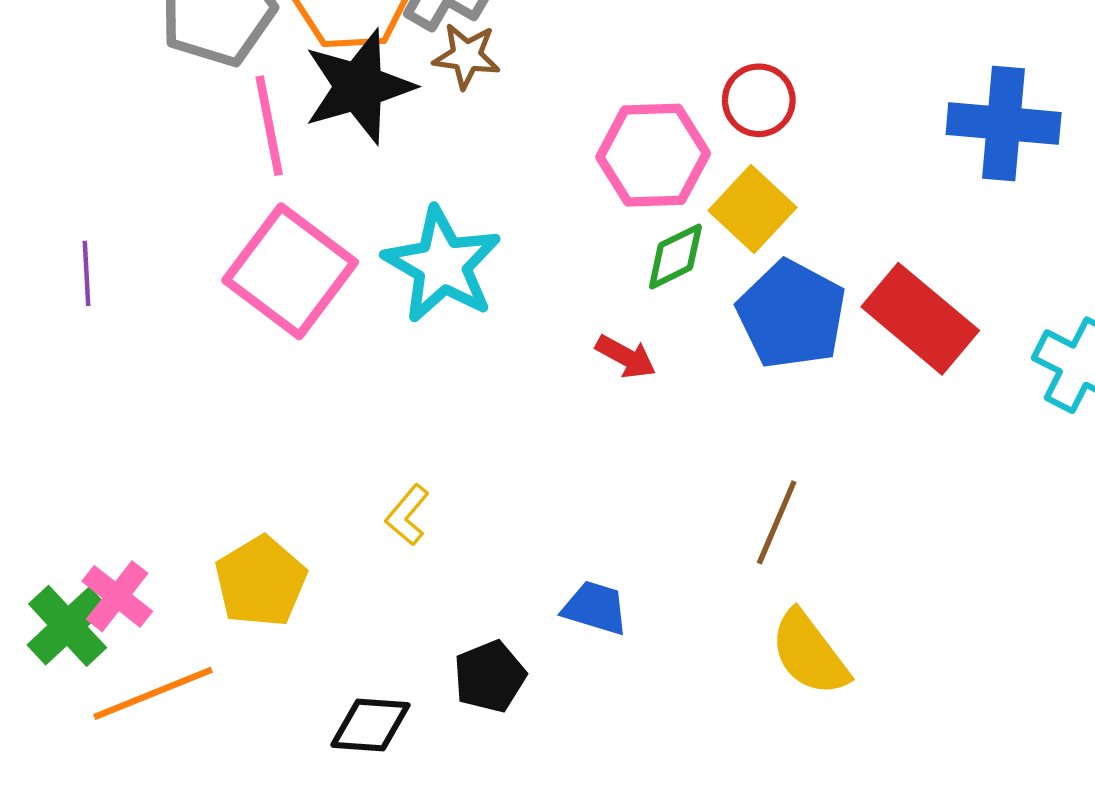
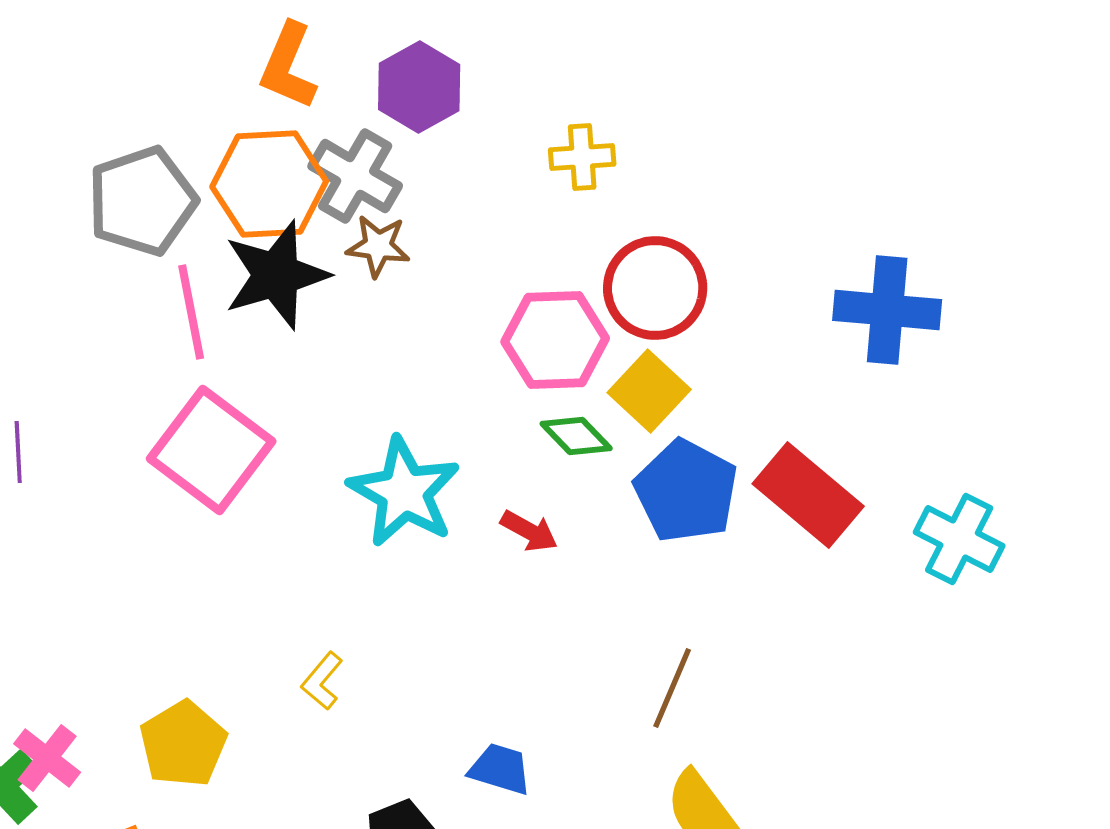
red circle: (759, 100) -> (655, 288), size x1.5
green diamond: (675, 256) -> (576, 436), turned 72
cyan star: (442, 265) -> (404, 492), moved

